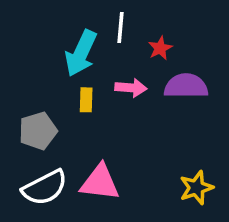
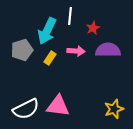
yellow rectangle: (86, 100) -> (50, 58), turned 32
gray pentagon: (38, 131) -> (22, 50), moved

